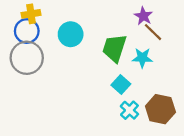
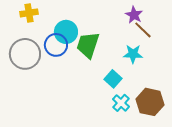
blue circle: (27, 31) -> (56, 45), moved
green trapezoid: (114, 48) -> (88, 45), moved

